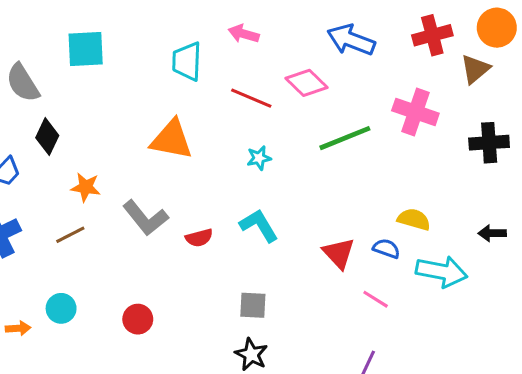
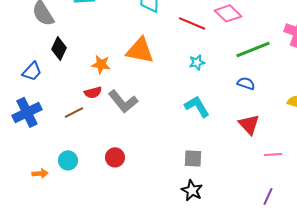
orange star: (86, 187) -> (101, 64), moved
red semicircle: (199, 238) -> (93, 92), moved
blue semicircle: (386, 249) -> (246, 83), moved
pink line: (376, 299) -> (273, 154), turned -36
red circle: (138, 319) -> (115, 157), moved

